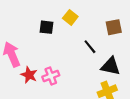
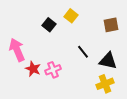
black square: (46, 27) -> (49, 25), turned 32
black line: (90, 47) -> (83, 52), moved

